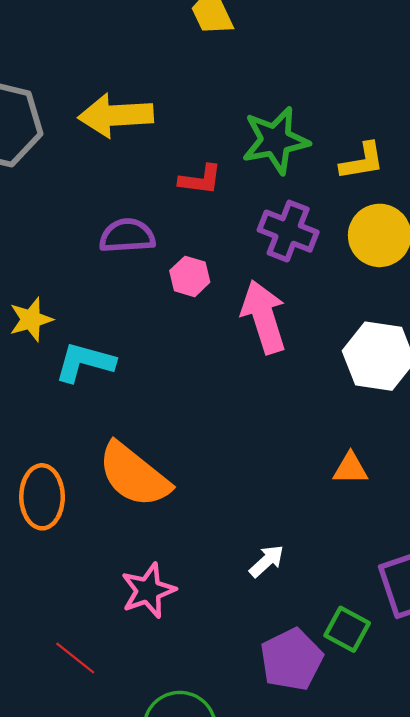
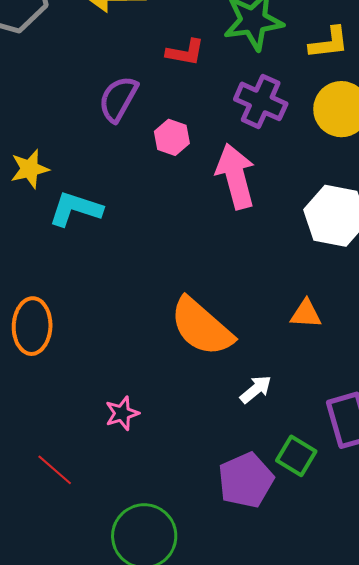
purple semicircle: (127, 236) -> (118, 99), turned -60
orange semicircle: (134, 475) -> (201, 327), moved
white arrow: (267, 561) -> (256, 389), moved
pink star: (148, 590) -> (122, 413), size x0.7

